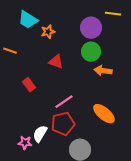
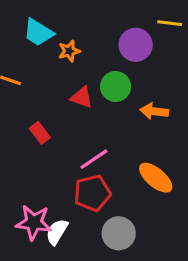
green circle: (91, 52) -> (116, 87), moved
white semicircle: (40, 134) -> (57, 232), moved
pink star: (25, 143) -> (34, 222), size x1.6

